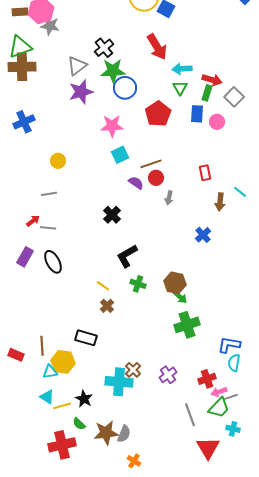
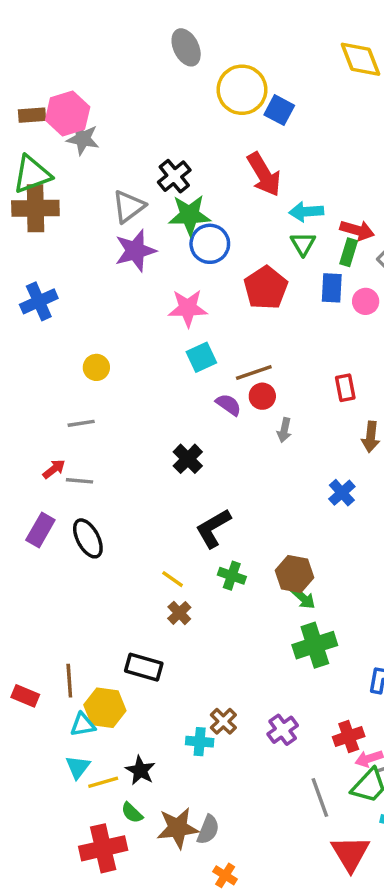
cyan cross: (119, 382) -> (200, 742), size x0.6
cyan triangle: (47, 397) -> (78, 767), turned 35

